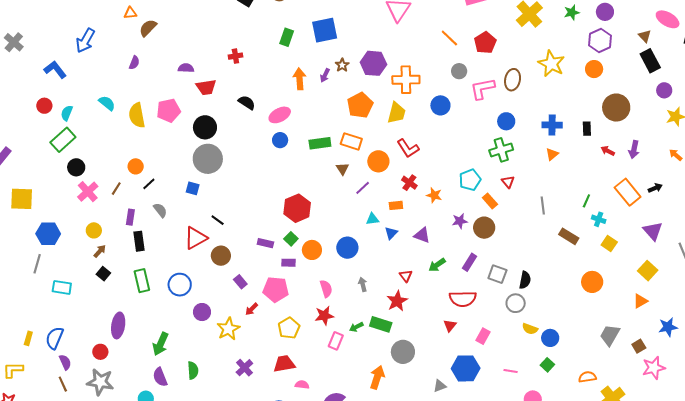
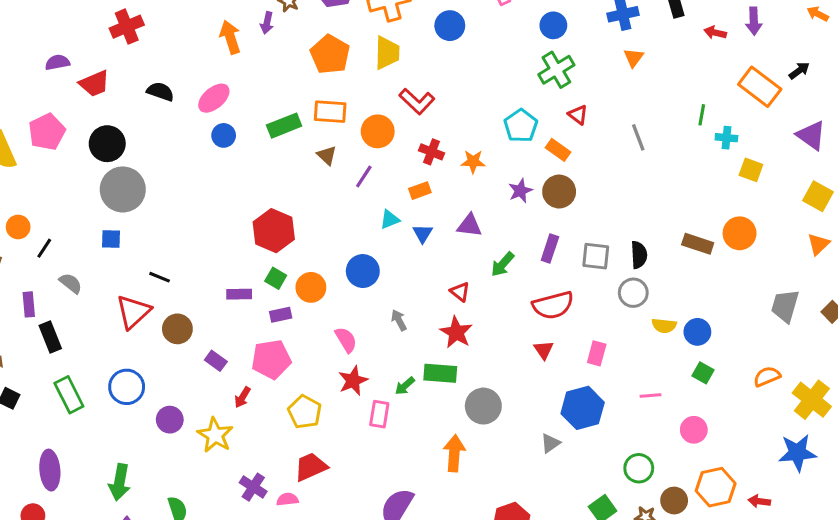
red cross: (235, 56) -> (127, 27), size x1.5
brown rectangle: (569, 236) -> (698, 244), moved
pink semicircle: (302, 385) -> (287, 499), moved

